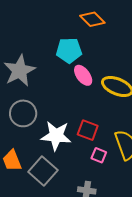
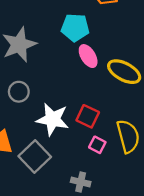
gray circle: (23, 113) -> (19, 92), size x0.7

